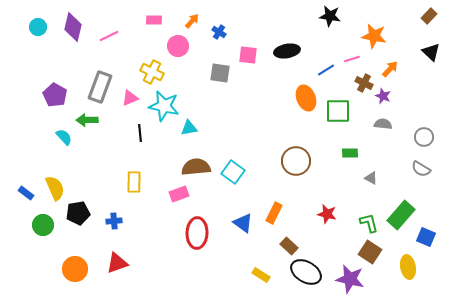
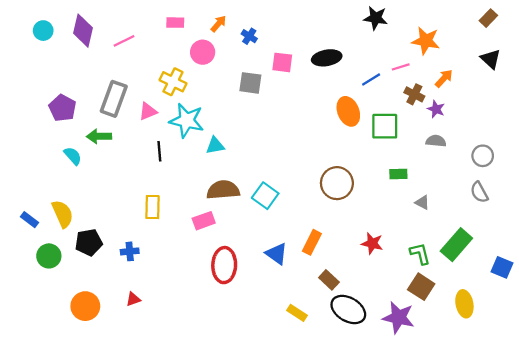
gray semicircle: (421, 169) -> (479, 192), turned 30
blue square: (426, 237) -> (502, 267), moved
red triangle: (117, 263) -> (133, 299), size x0.6

